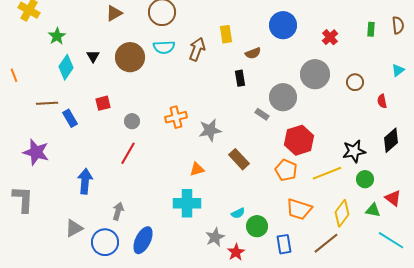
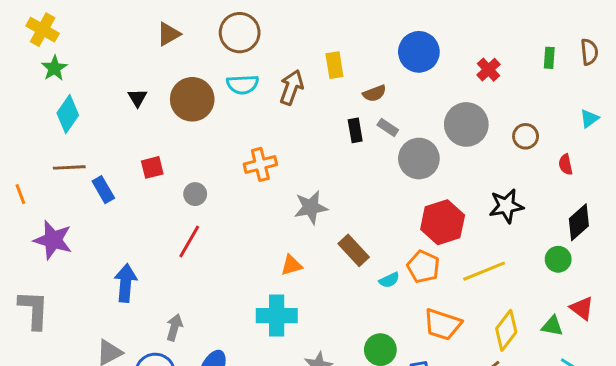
green star: (57, 36) -> (54, 68), moved
cyan diamond: (66, 67) -> (68, 114), moved
orange line: (14, 75) -> (20, 194), moved
gray rectangle: (262, 114) -> (388, 127), moved
orange cross: (176, 117) -> (260, 164), moved
black star: (354, 151) -> (506, 206), moved
green circle: (365, 179) -> (558, 259), moved
cyan semicircle: (238, 213) -> (389, 280), moved

